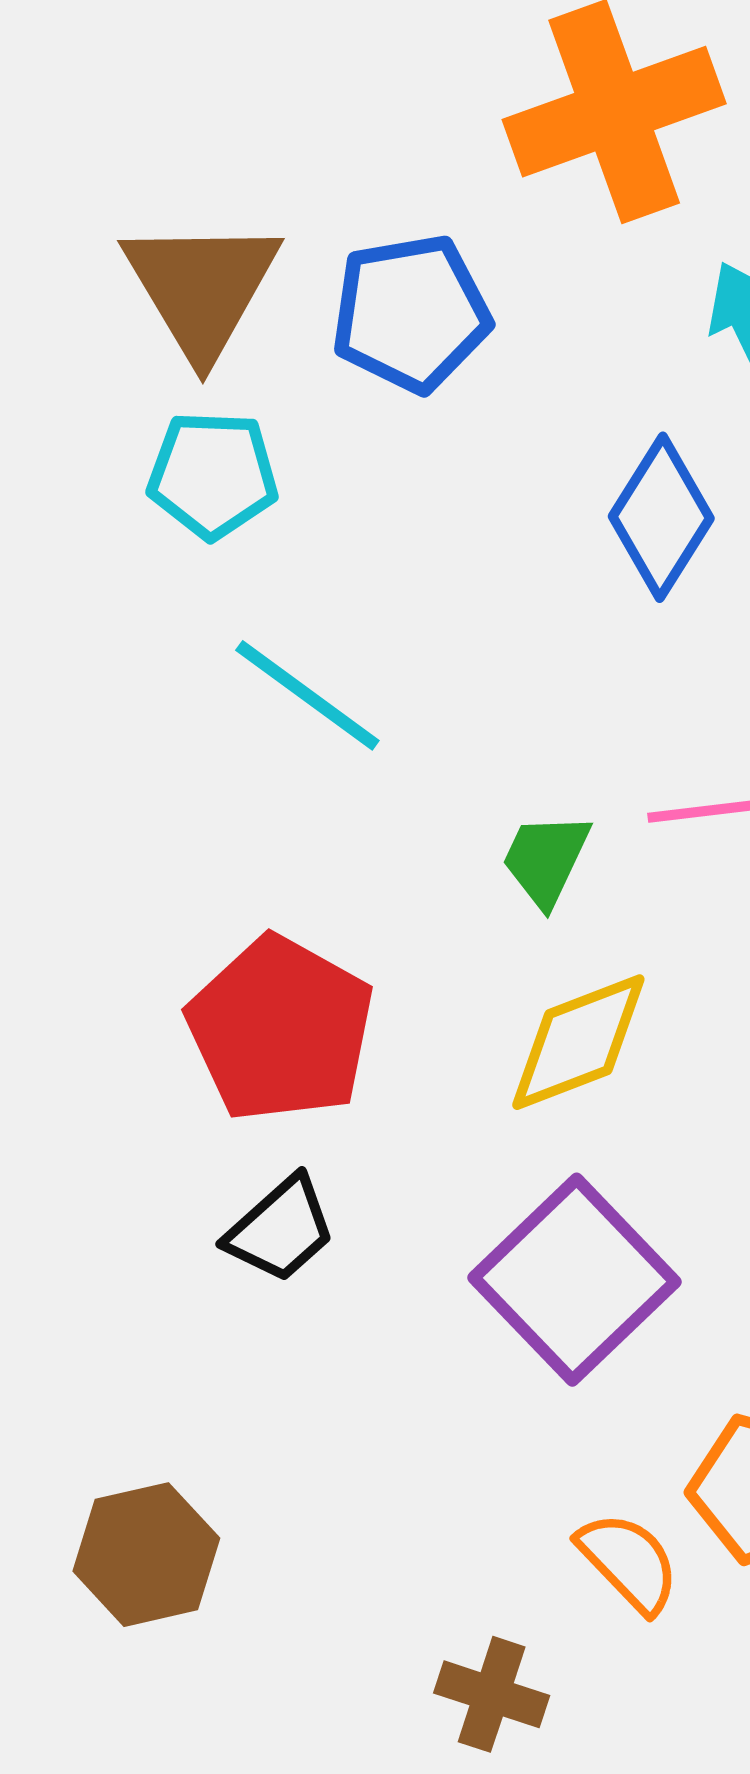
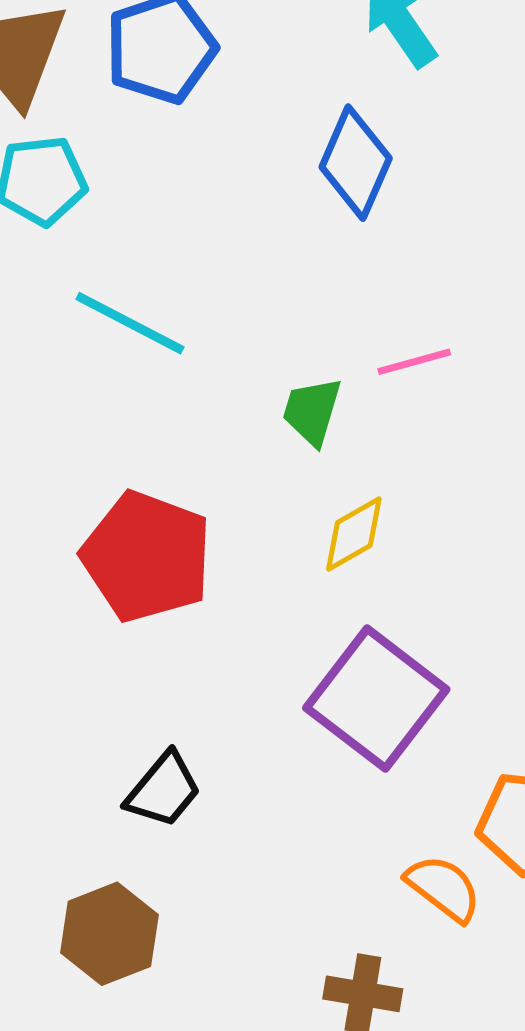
yellow diamond: (578, 1042) -> (354, 534), size x0.7
black trapezoid: (281, 1229) -> (163, 790), moved

